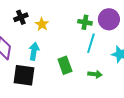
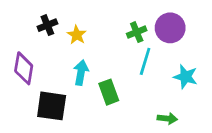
green cross: (85, 22) -> (137, 32), turned -32
cyan arrow: (34, 51) -> (81, 73), moved
green arrow: (95, 74) -> (167, 119), moved

